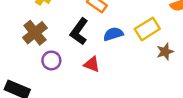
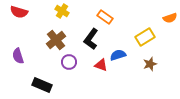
blue semicircle: (113, 34) -> (118, 55), moved
brown star: (165, 52) -> (150, 64), moved

